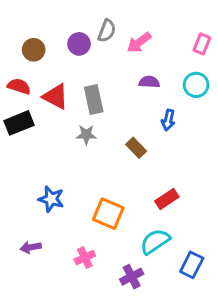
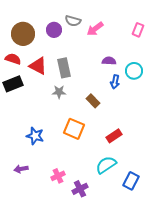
gray semicircle: (107, 31) -> (73, 21), turned 84
brown circle: (34, 50) -> (23, 34), size x1.5
purple semicircle: (149, 82) -> (109, 61), moved
cyan circle: (196, 85) -> (134, 71), moved
orange square: (108, 214) -> (74, 129), moved
purple cross: (132, 277) -> (80, 189), moved

